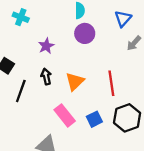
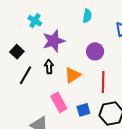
cyan cross: (21, 17) -> (35, 21), moved
purple circle: (85, 33) -> (95, 51), moved
purple star: (46, 46) -> (54, 41), size x1.6

